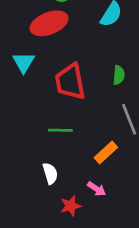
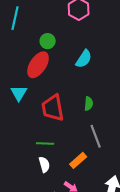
red ellipse: (49, 23) -> (38, 65), turned -36
white semicircle: (50, 173) -> (44, 165), moved

